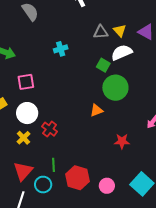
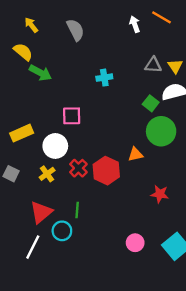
pink square: (26, 82) -> (72, 116), moved
red hexagon: (77, 178) -> (106, 171), moved

